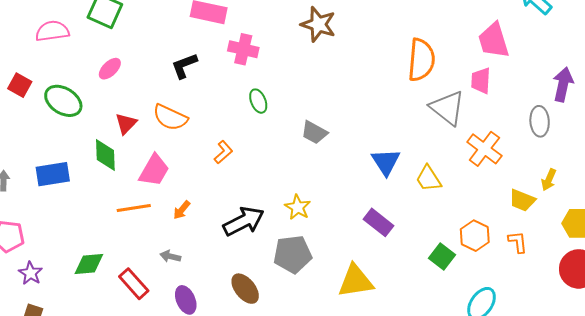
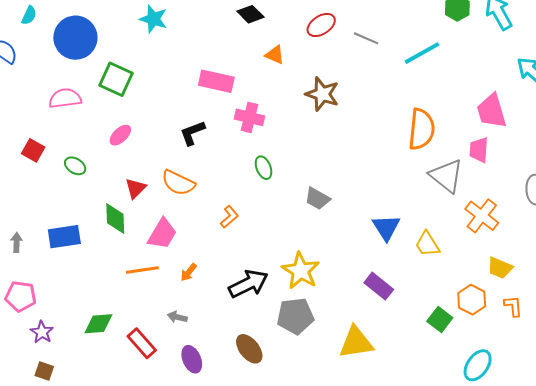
green ellipse: (63, 101) -> (75, 166), size x0.6
yellow trapezoid: (522, 200) -> (500, 268), moved
yellow star: (298, 207) -> (301, 271), size x1.5

